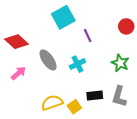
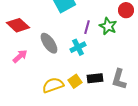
purple line: (88, 36) -> (87, 27), moved, turned 40
green star: (120, 63) -> (108, 26), moved
yellow square: (74, 107) -> (75, 81), moved

